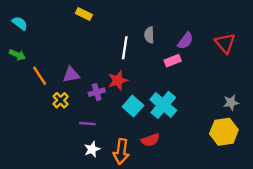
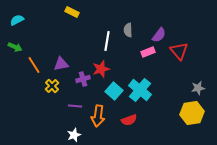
cyan semicircle: (20, 23) -> (17, 20), turned -64
red triangle: (225, 43) -> (179, 51), moved
white star: (92, 149) -> (74, 135), moved
orange arrow: (121, 152) -> (98, 116), moved

